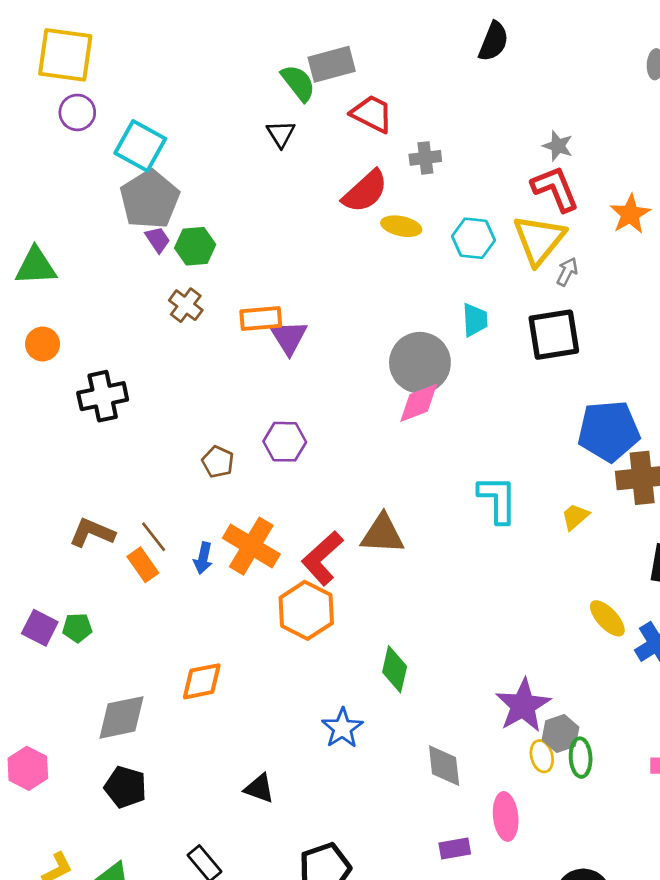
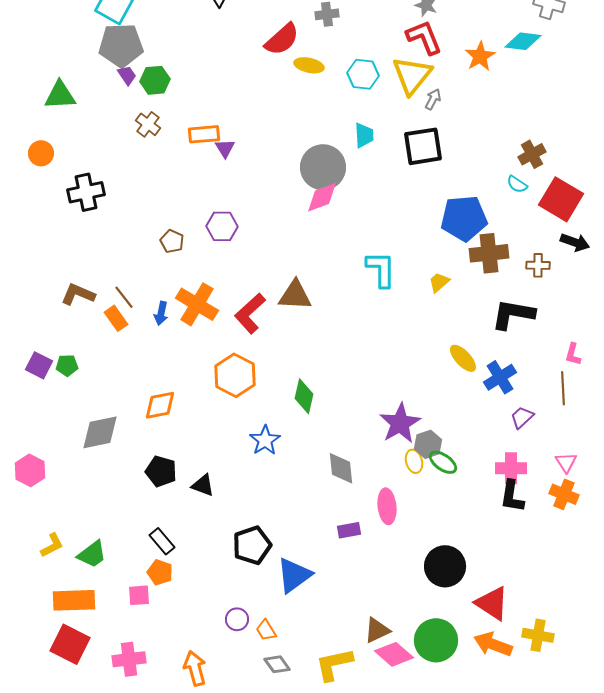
gray pentagon: (150, 199) -> (121, 45), turned 30
green triangle: (36, 266) -> (60, 95), moved
purple triangle: (289, 337) -> (225, 148), size x0.7
orange hexagon: (306, 610) -> (235, 375), moved
green ellipse: (581, 758) -> (443, 462), turned -52
black pentagon: (125, 787) -> (161, 471), moved

